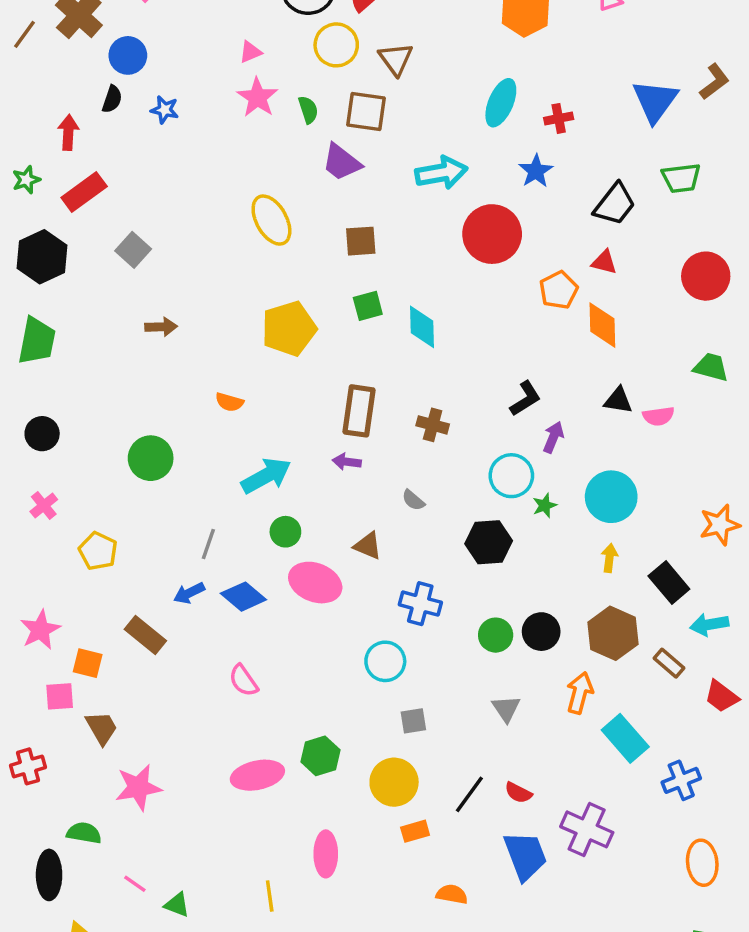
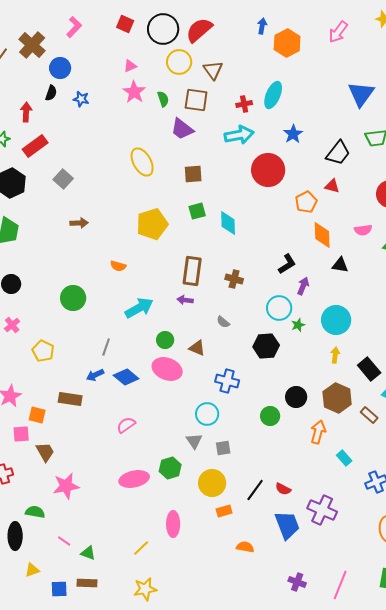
red cross: (559, 118) -> (244, 104), moved
orange diamond: (602, 325) -> (322, 235), moved
pink semicircle: (658, 416) -> (363, 230), moved
green circle: (285, 532) -> (165, 340), moved
brown rectangle: (145, 635) -> (70, 399), turned -30
green circle: (496, 635) -> (270, 416), moved
pink semicircle: (243, 681) -> (126, 425), turned 90
gray triangle: (506, 709) -> (194, 441), moved
cyan rectangle: (625, 738) -> (344, 458), size x0.6
yellow line: (270, 896) -> (141, 548), turned 54

